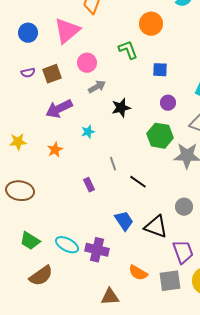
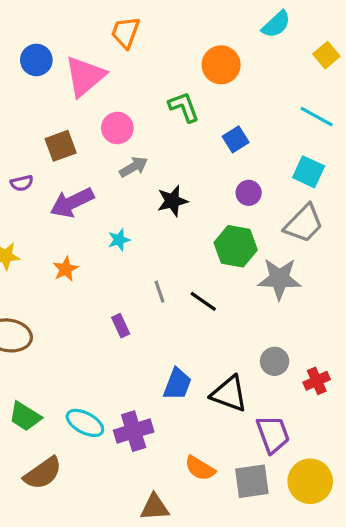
blue circle: (28, 33) -> (36, 60), moved
blue square: (160, 70) -> (236, 139), turned -35
purple semicircle: (28, 73) -> (22, 183), moved
black line: (138, 182) -> (203, 301), moved
blue trapezoid: (124, 221) -> (177, 384), turned 55
purple cross: (97, 250) -> (134, 431), turned -30

